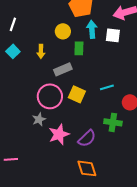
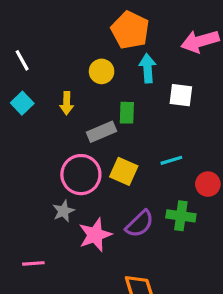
white line: (13, 24) -> (22, 60), turned -48
white square: (113, 35) -> (181, 95), moved
green rectangle: (79, 48) -> (127, 113), moved
purple semicircle: (87, 138) -> (140, 224), moved
pink line: (11, 159) -> (33, 263), moved

